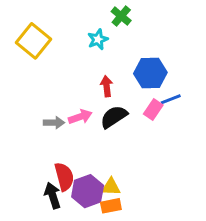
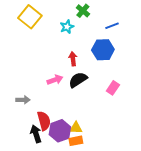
yellow square: (34, 41) -> (30, 17), moved
blue line: (171, 99) -> (112, 26), moved
pink rectangle: (153, 109) -> (113, 88), moved
gray arrow: (54, 123) -> (23, 100), moved

